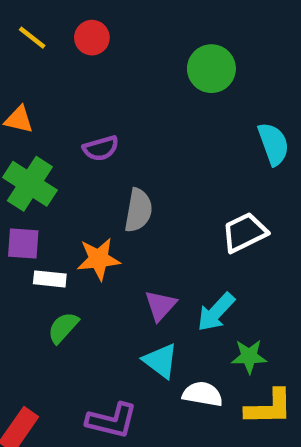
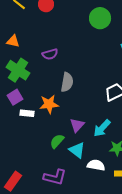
purple square: (23, 244) -> (15, 97), turned -35
green semicircle: (63, 328) -> (57, 141), moved

